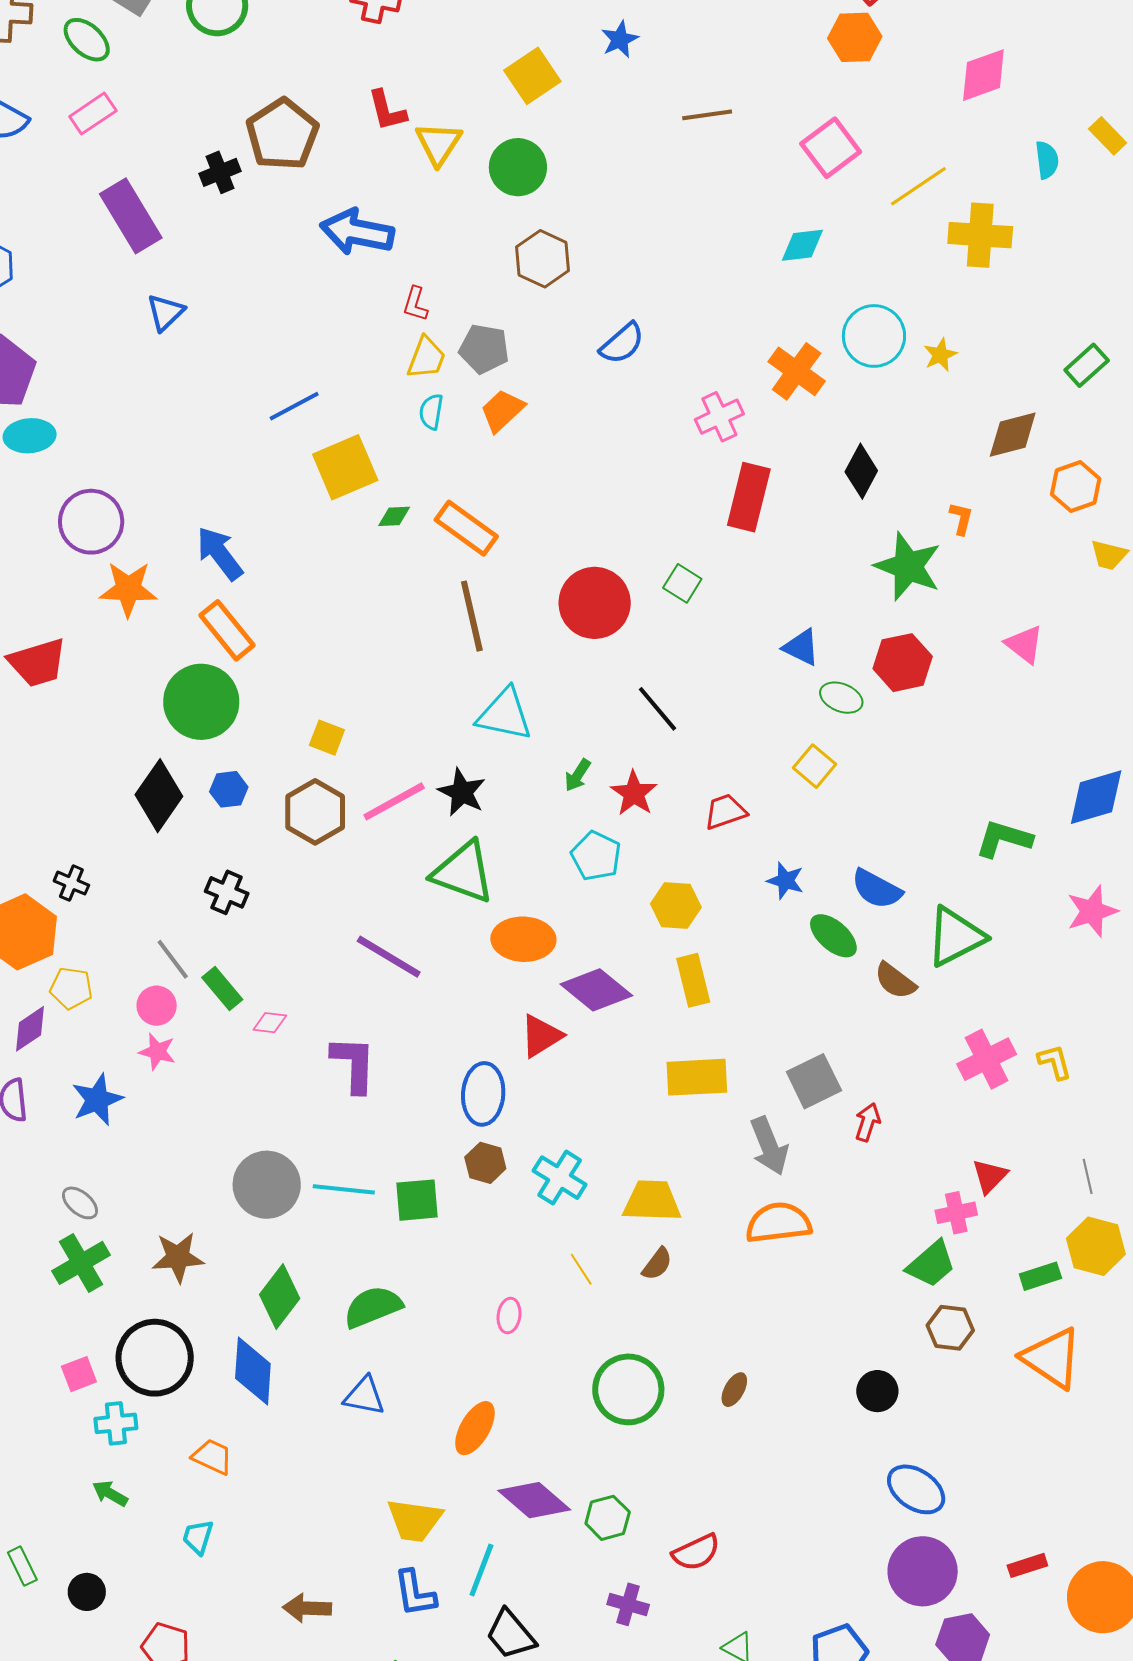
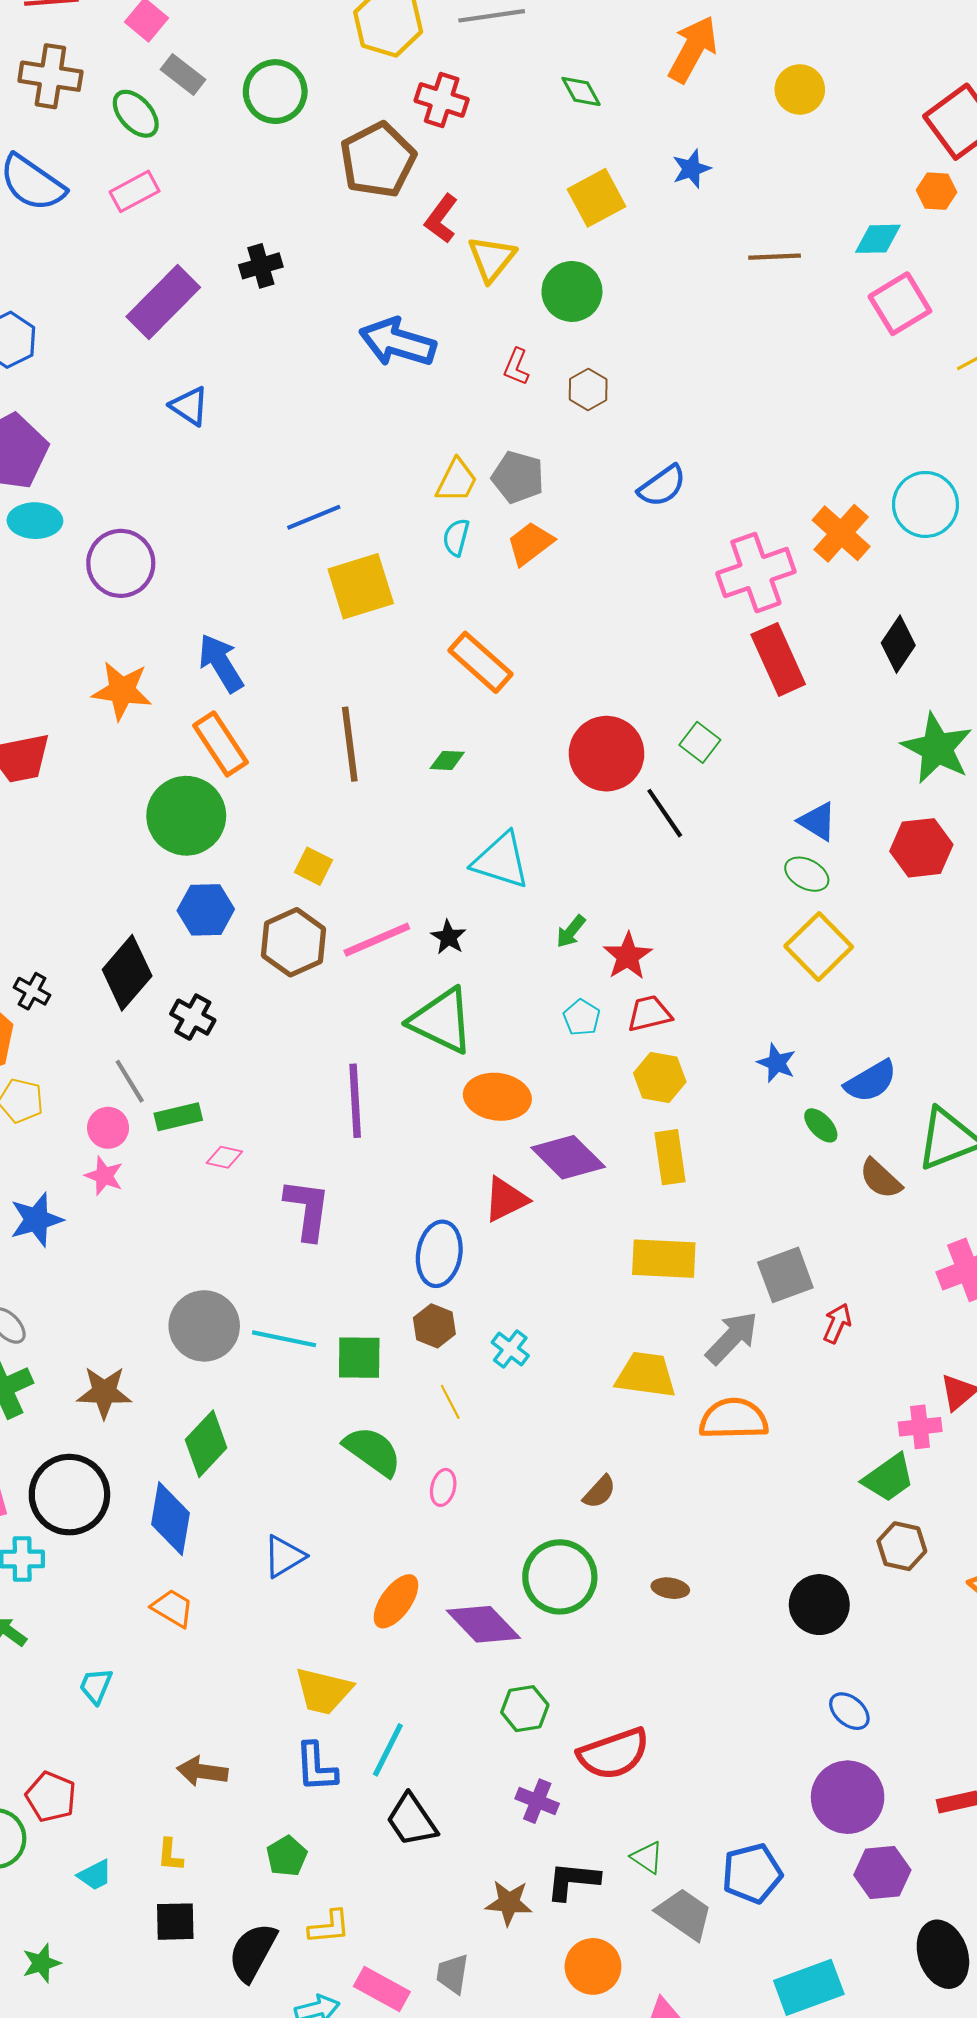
orange hexagon: (855, 37) -> (937, 191), size x0.7
red L-shape: (387, 110) -> (441, 219), turned 45
brown pentagon: (282, 134) -> (378, 160), moved
purple rectangle: (131, 216) -> (163, 302), turned 70
cyan diamond: (802, 245) -> (878, 239), moved
brown hexagon: (543, 259) -> (588, 389), size x0.7
red L-shape: (415, 304) -> (516, 367), moved
blue triangle: (165, 312) -> (189, 406), turned -48
pink cross: (719, 417) -> (756, 573), size x1.5
red rectangle: (749, 497) -> (778, 659), turned -44
green diamond: (394, 516) -> (447, 760), moved
purple circle: (91, 522) -> (121, 563), moved
brown line: (472, 616) -> (350, 744), moved
green ellipse: (841, 698) -> (807, 874), moved
black line: (657, 709) -> (665, 813), moved
yellow square: (814, 766) -> (819, 947), size x1.5
blue hexagon: (229, 789) -> (206, 910), size x1.4
black star: (462, 792) -> (448, 937), size x0.7
black diamond: (159, 796) -> (127, 973), moved
red trapezoid: (725, 812) -> (649, 1014), moved
cyan pentagon: (596, 856) -> (582, 1017), size x0.7
blue semicircle: (877, 889) -> (871, 1081), turned -64
green ellipse: (833, 936) -> (821, 1125), size x0.7
purple line: (389, 957) -> (355, 1101), turned 50
green rectangle: (222, 988) -> (178, 1117), turned -69
gray arrow: (769, 1146) -> (732, 1338), turned -120
cyan cross: (560, 1178) -> (510, 1349), size x0.7
yellow trapezoid: (652, 1201) -> (646, 1375), moved
brown semicircle: (657, 1264) -> (599, 1492), moved
yellow line: (581, 1269) -> (450, 1402), moved
green semicircle: (373, 1307) -> (373, 1451), moved, turned 52
brown ellipse: (734, 1390) -> (670, 1588), turned 64
black circle: (877, 1391) -> (819, 1605), size x1.4
blue triangle: (364, 1396) -> (284, 1556), turned -48
orange trapezoid: (212, 1457) -> (173, 1608), moved
blue ellipse: (916, 1489) -> (849, 1711), size x0.7
purple diamond: (534, 1500) -> (483, 1624), moved
red semicircle: (696, 1552) -> (614, 1754), size x1.4

